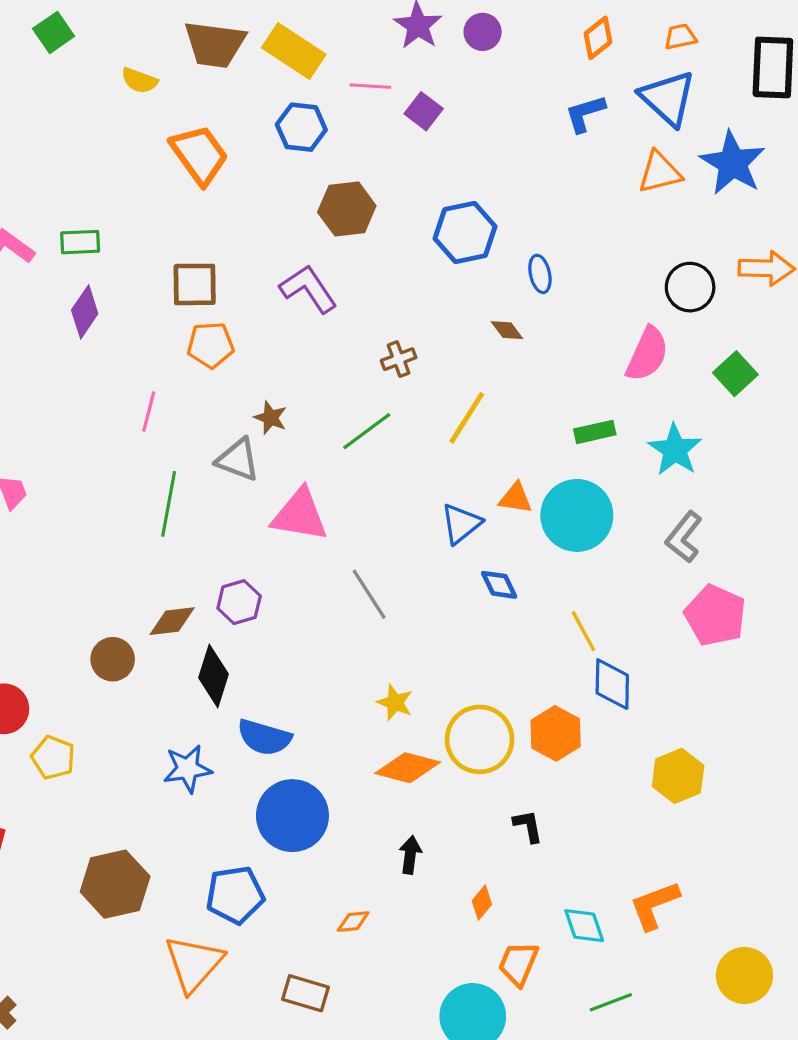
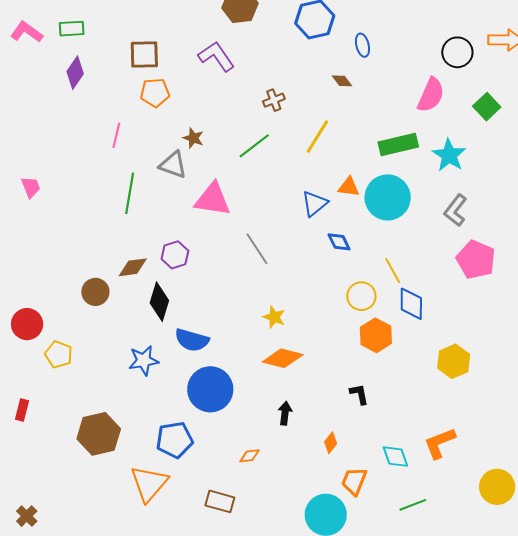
green rectangle: (595, 432) -> (398, 145), size x1.5
yellow circle: (480, 739) -> (361, 296), moved, size x0.7

